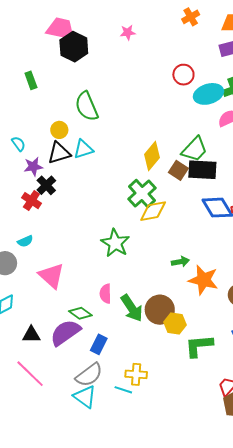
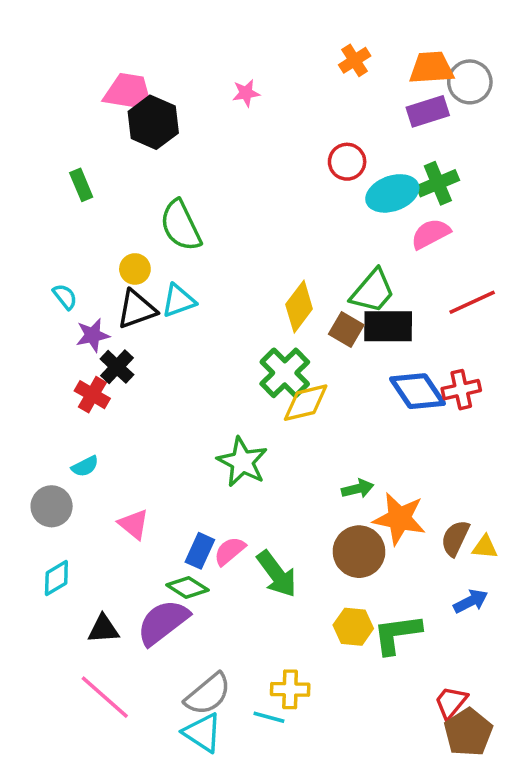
pink triangle: (51, 276) -> (134, 524), size x0.7
pink semicircle: (106, 294) -> (230, 551), turned 54
brown circle: (160, 310) -> (359, 552), moved
yellow hexagon: (175, 323) -> (353, 627), moved
blue rectangle: (99, 344) -> (200, 551), moved

